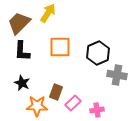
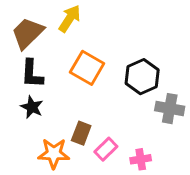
orange square: (60, 47) -> (87, 68), turned 30
black star: (22, 83) -> (32, 107), moved

